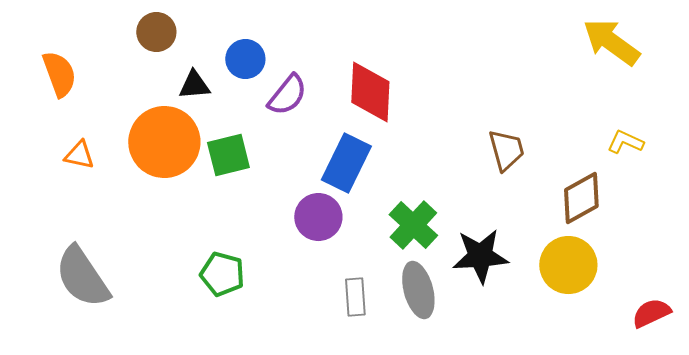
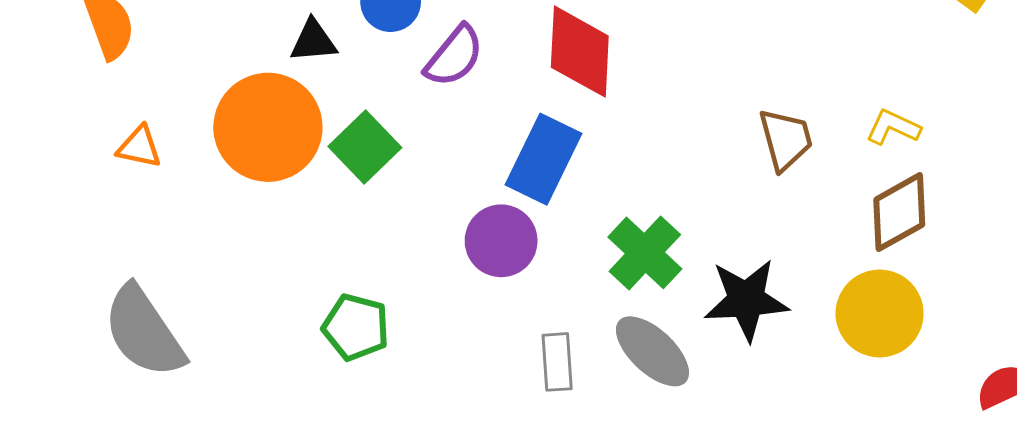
yellow L-shape: (625, 142) -> (893, 127), moved
green square: (228, 155) -> (365, 147), turned -30
gray ellipse: (418, 290) -> (652, 351), turned -32

